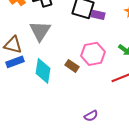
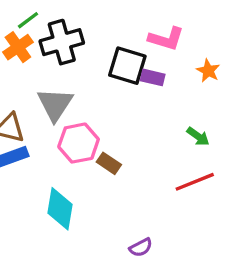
pink hexagon: (93, 54) -> (79, 143), moved
cyan diamond: (43, 71) -> (60, 209), moved

